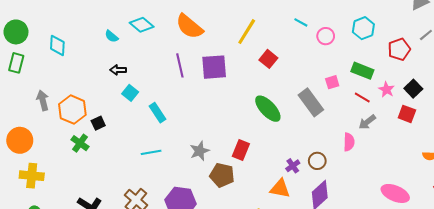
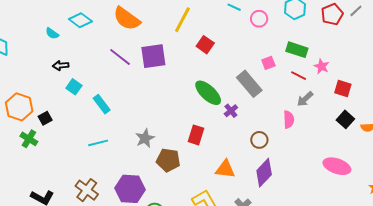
red pentagon: (399, 49) -> (332, 14), moved
purple line: (180, 65) -> (120, 57), turned -35
black square: (413, 89) -> (345, 119), moved
red rectangle: (241, 150) -> (196, 135), moved
purple cross: (293, 166) -> (231, 111), moved

